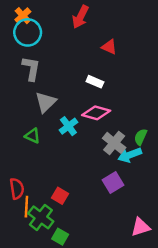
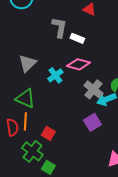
gray L-shape: (31, 68) -> (59, 27), moved
gray triangle: (46, 102) -> (27, 63), moved
green triangle: (32, 136) -> (25, 98), moved, size x1.5
orange line: (26, 207) -> (25, 121), moved

